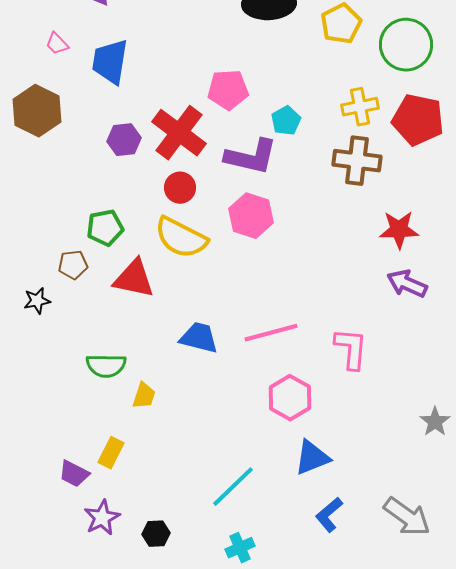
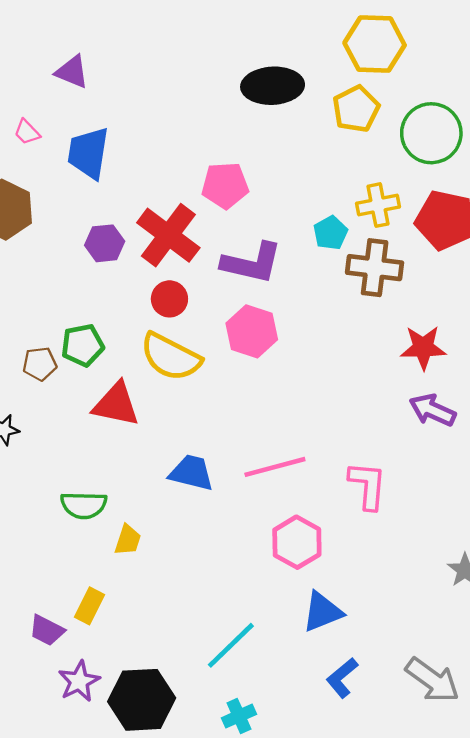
cyan pentagon: (286, 121) -> (331, 233), moved
brown pentagon: (73, 265) -> (40, 364), moved
black hexagon: (156, 534) -> (142, 700), size x2.0

